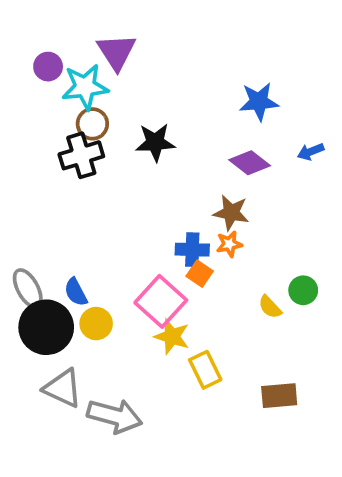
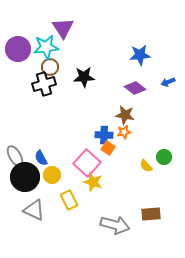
purple circle: (48, 67) -> (18, 49), moved, size x1.6
yellow rectangle: (205, 370) -> (69, 200), moved
gray arrow: (115, 416) -> (115, 225), moved

